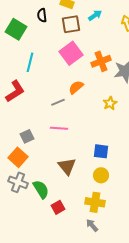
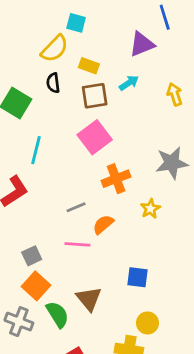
orange cross: (101, 61) -> (116, 179), moved
orange semicircle: (76, 87) -> (103, 224), moved
orange square: (18, 157) -> (36, 286), moved
yellow circle: (101, 175) -> (147, 323), moved
green semicircle: (41, 189) -> (57, 314), moved

